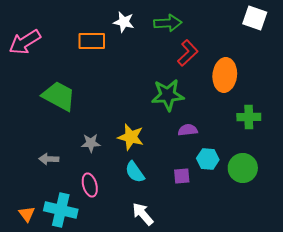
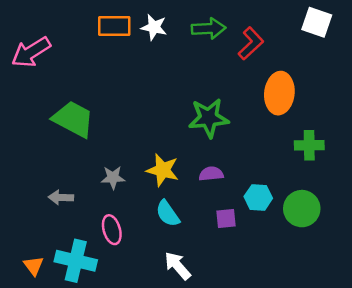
orange rectangle: (92, 41) -> (114, 26), moved
red L-shape: (188, 53) -> (251, 43), moved
purple semicircle: (188, 130) -> (211, 174), moved

